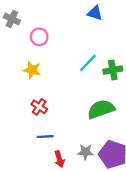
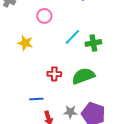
pink circle: (39, 37) -> (44, 16), moved
red cross: (39, 107) -> (54, 74), moved, turned -32

